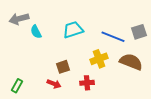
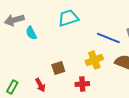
cyan trapezoid: (73, 30) -> (68, 18), moved
red arrow: (54, 84) -> (40, 85), moved, turned 40

